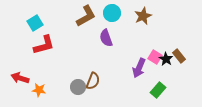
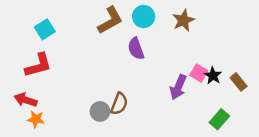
red L-shape: (44, 45) -> (38, 65), moved
brown rectangle: (179, 56) -> (239, 82), moved
orange star: (39, 90) -> (36, 119), moved
green rectangle: (158, 90) -> (219, 119), moved

